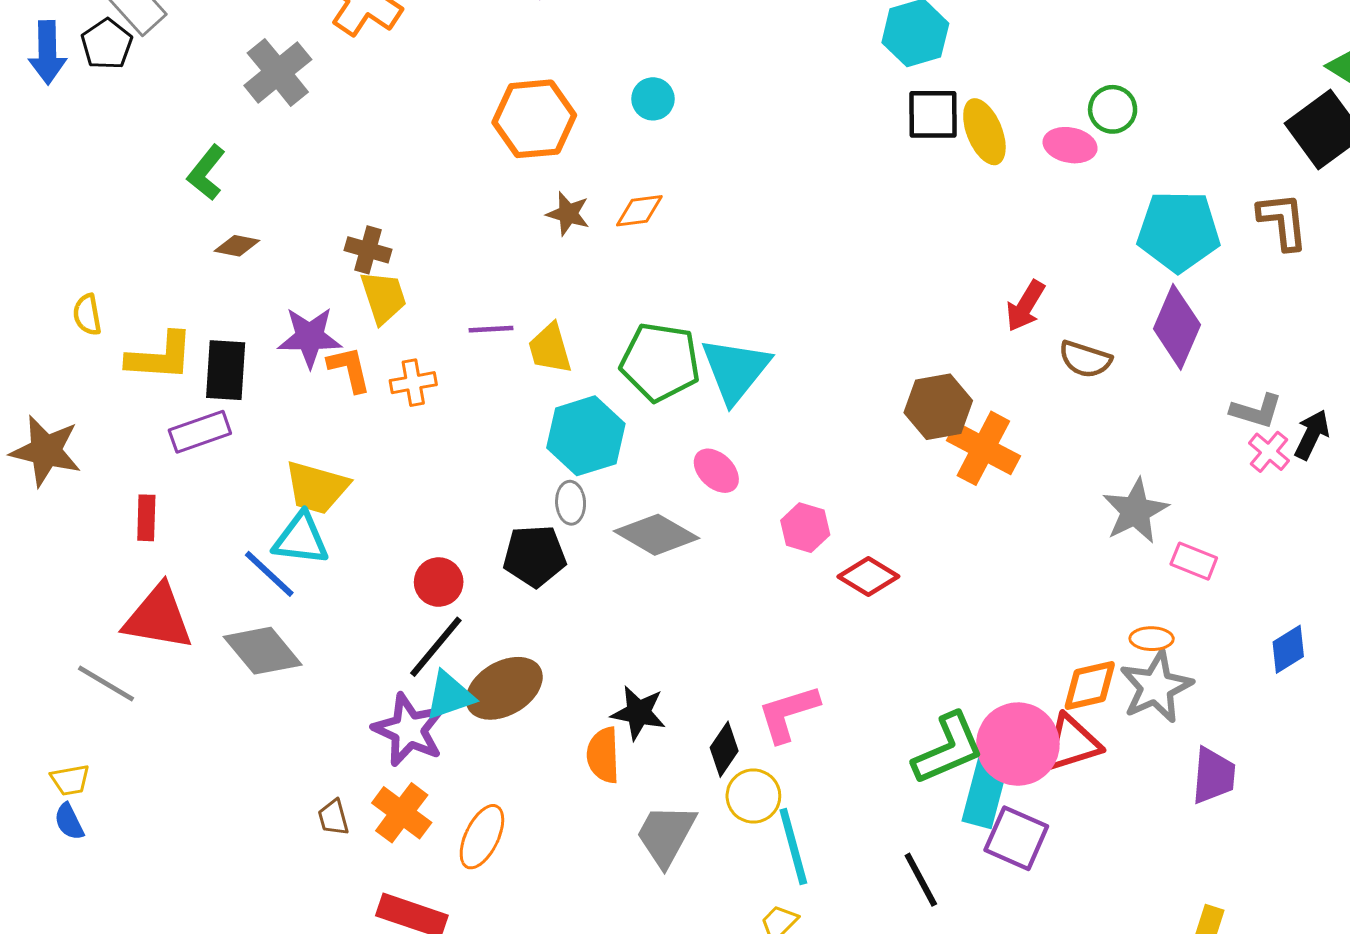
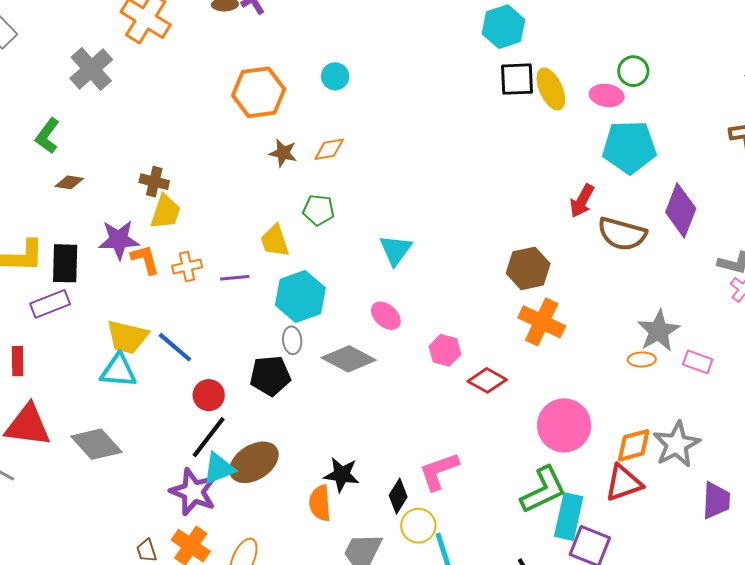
cyan pentagon: (1179, 231) -> (629, 147), moved
yellow trapezoid: (383, 297) -> (165, 212), turned 39
purple line: (491, 329) -> (235, 278), moved
brown semicircle: (1085, 359) -> (622, 234), size x1.4
green pentagon: (660, 362) -> (319, 210), moved, size x0.6
cyan triangle: (735, 370) -> (396, 250), size x0.7
orange cross: (983, 448) -> (542, 322), moved
blue line: (269, 574) -> (175, 347), moved
orange ellipse: (1152, 639) -> (642, 359), moved
pink circle: (1018, 744) -> (564, 425), moved

